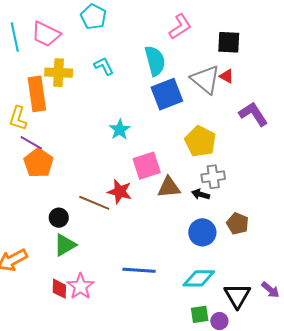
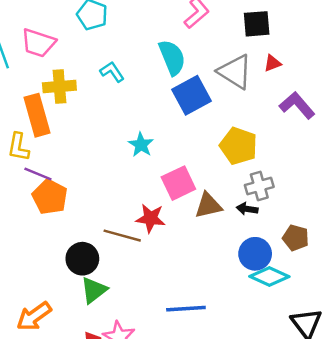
red triangle: (227, 76) -> (273, 63), moved, turned -42
black circle: (59, 218) -> (82, 259), size x1.4
cyan diamond: (199, 278) -> (269, 276), moved, turned 32

